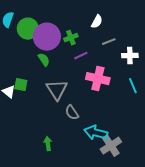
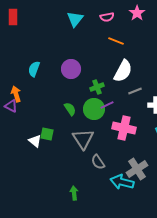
white semicircle: (97, 22) -> (123, 71), size x1.6
green circle: (28, 29) -> (94, 109), moved
purple circle: (47, 37) -> (71, 69), moved, size x0.7
gray cross: (111, 146) -> (137, 169), moved

